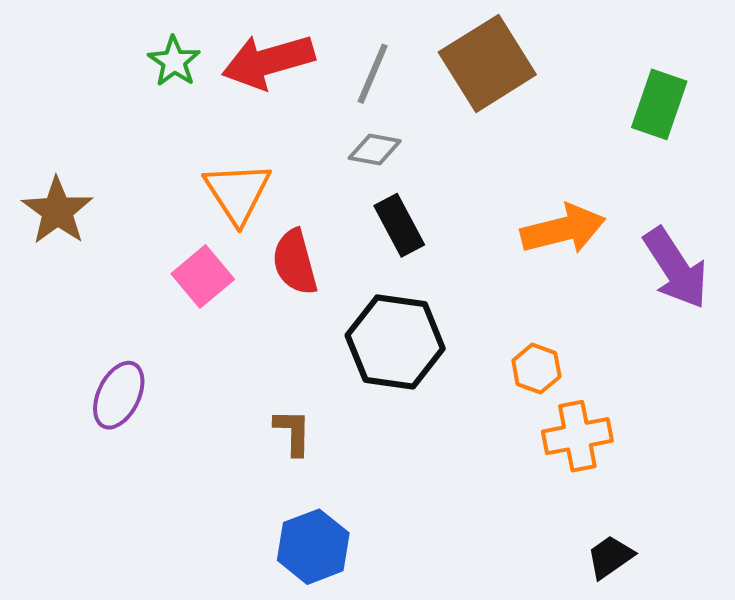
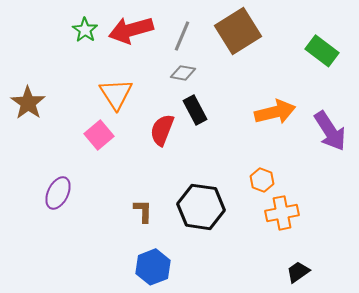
green rectangle: (659, 104) -> (322, 51), turned -72
red semicircle: (295, 262) -> (162, 130), moved, turned 36
black hexagon: (395, 342) -> (201, 207), moved

